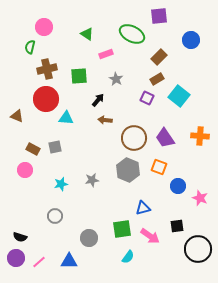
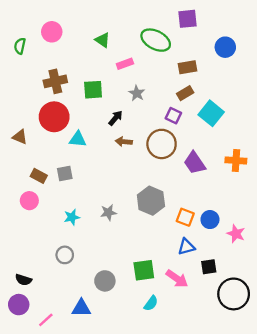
green semicircle: (30, 47) -> (20, 46), moved
brown rectangle: (159, 57) -> (188, 67), turned 35
brown circle: (134, 138) -> (162, 144), moved
orange square: (159, 167) -> (185, 217), moved
blue triangle: (143, 208) -> (186, 247), moved
pink line: (39, 262) -> (46, 320), moved

